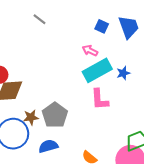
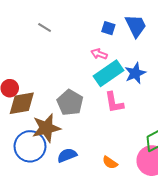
blue star: (123, 73) -> (135, 73), size x1.5
gray pentagon: (55, 115) -> (70, 103), moved
brown star: (31, 117) -> (46, 128), size x1.8

